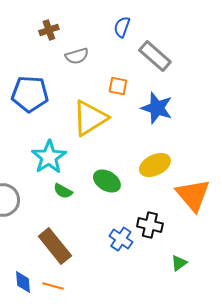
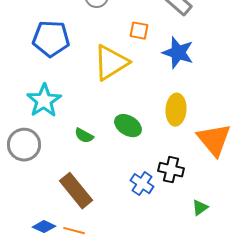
cyan star: (49, 157) -> (44, 101), moved
yellow ellipse: (155, 165) -> (176, 110), turned -60
blue diamond: (23, 282) -> (44, 227), turned -60

